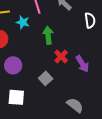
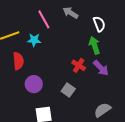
green arrow: (48, 35) -> (94, 45), moved
gray semicircle: (75, 105) -> (102, 110), turned -60

